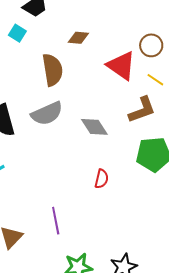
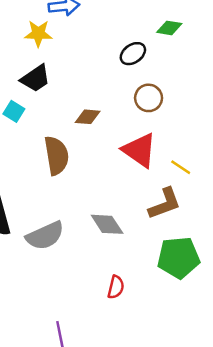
brown circle: (151, 45) -> (149, 98), moved
gray semicircle: (47, 114) -> (45, 236), moved

